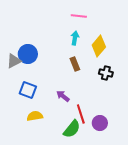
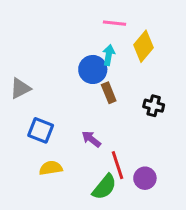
yellow diamond: (99, 46) -> (144, 46), moved
blue circle: (28, 54) -> (93, 69), moved

